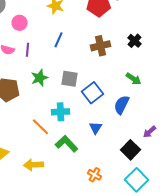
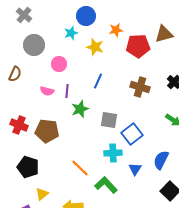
brown cross: (100, 46) -> (140, 87), turned 30
green star: (40, 78) -> (80, 109), moved
blue semicircle: (122, 105) -> (161, 160), moved
cyan cross: (60, 112) -> (113, 153), moved

